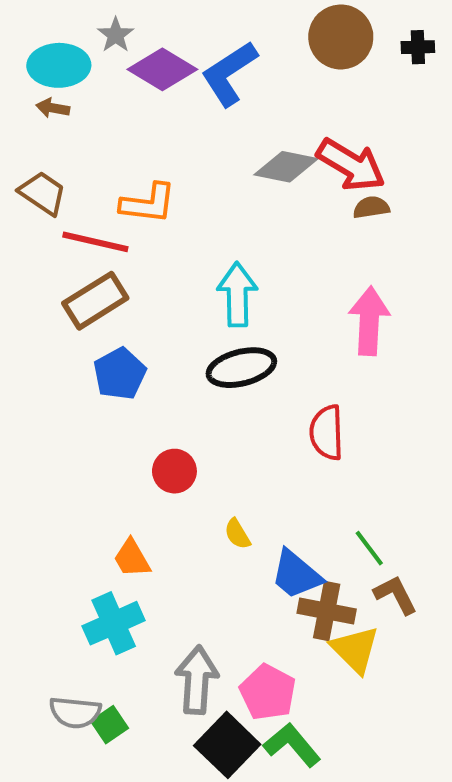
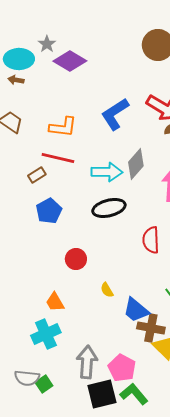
blue L-shape: (229, 73) -> (115, 114), moved
gray diamond: (286, 167) -> (136, 164), moved, turned -60
red line: (95, 242) -> (58, 158), moved
cyan arrow: (237, 295) -> (107, 172), turned 92
brown rectangle: (95, 301) -> (37, 175), size x0.6
black square: (227, 745) -> (102, 394), turned 32

